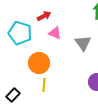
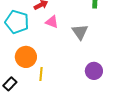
orange circle: (39, 63) -> (26, 57), moved

